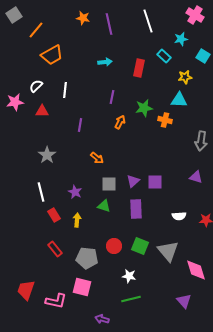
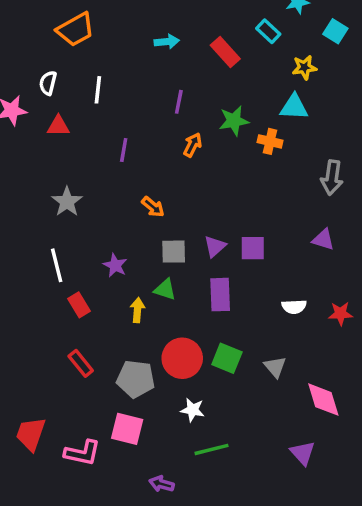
red rectangle: (139, 68) -> (225, 52), turned -54
white semicircle: (36, 86) -> (48, 83), turned -32
yellow arrow: (77, 220) -> (137, 310), moved
red circle: (114, 246) -> (182, 358), size x1.5
gray triangle: (168, 251) -> (275, 367), size x0.6
white star: (129, 276) -> (193, 410), moved

